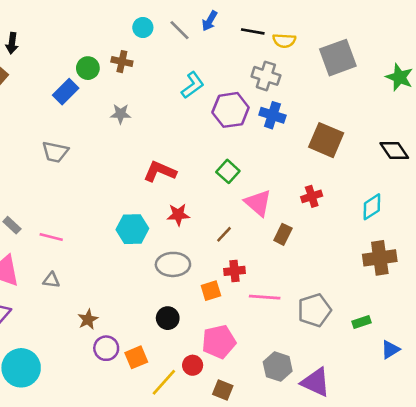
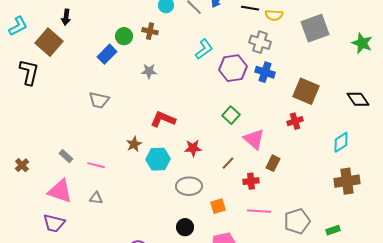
red L-shape: (160, 171) -> (163, 119), moved
red cross: (312, 196) -> (295, 121), moved
red cross: (234, 271) -> (251, 181), moved
brown star: (88, 319) -> (134, 144), moved

